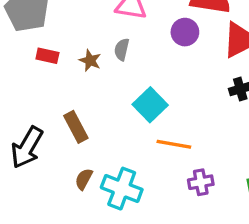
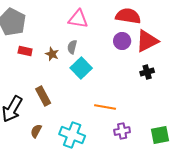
purple circle: (185, 32) -> (122, 41), moved
cyan square: (150, 105) -> (81, 68), moved
brown semicircle: (84, 179) -> (36, 131), moved

